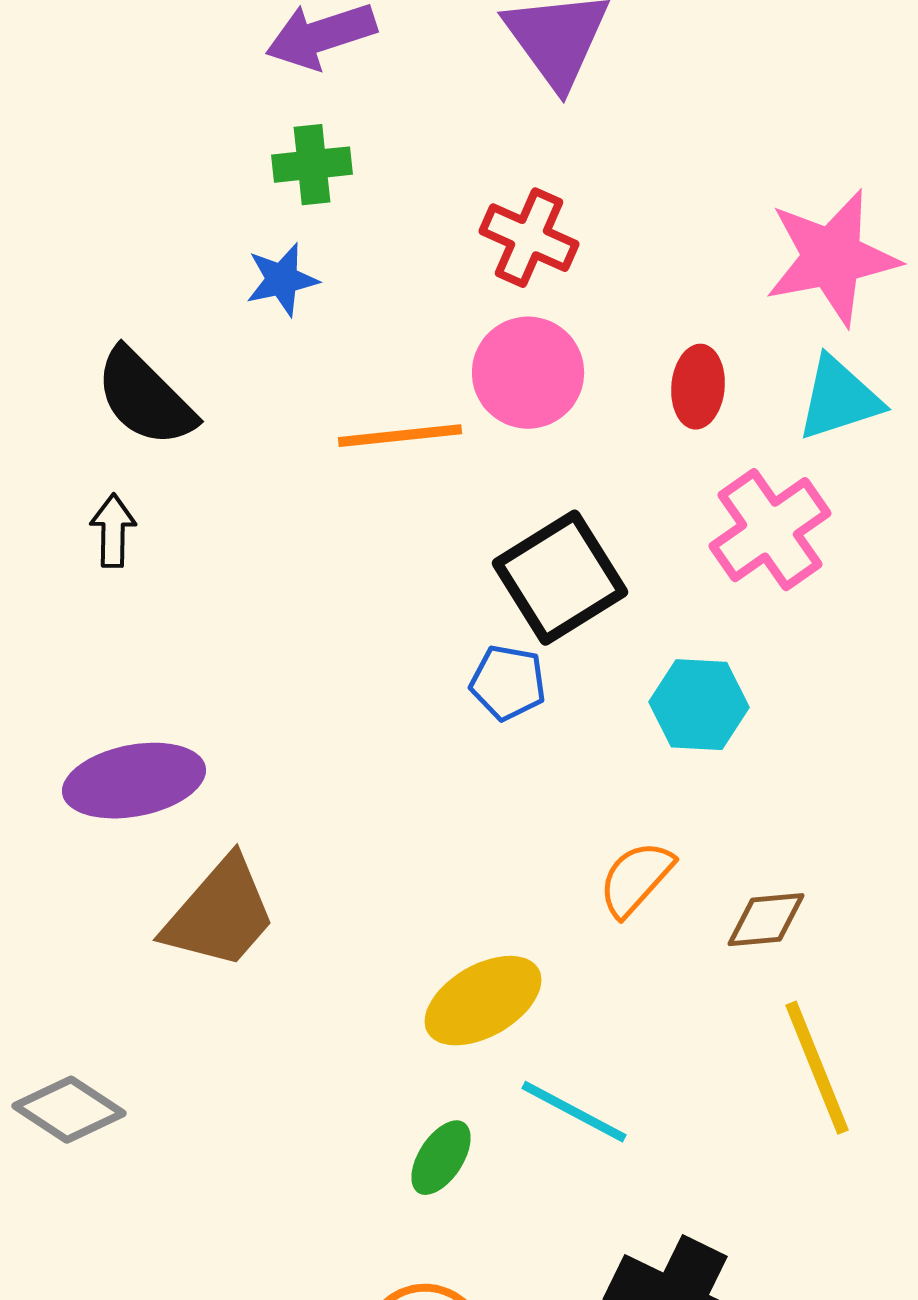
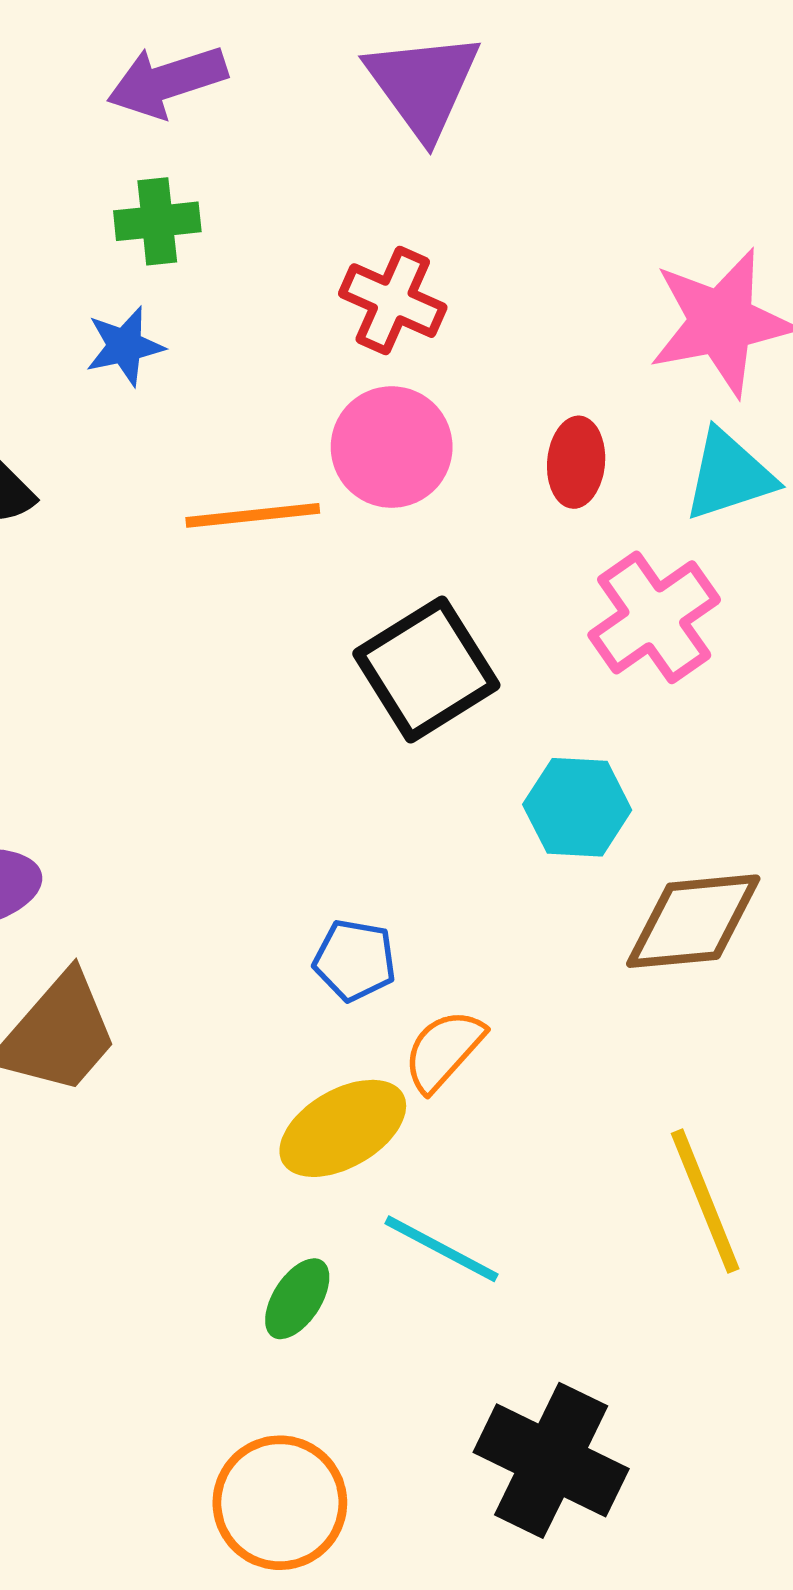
blue pentagon: (508, 683) -> (355, 960), moved
orange semicircle: (636, 879) -> (444, 1050), moved
brown diamond: (766, 920) -> (693, 921), moved, size x1.6

